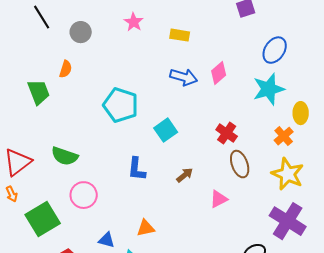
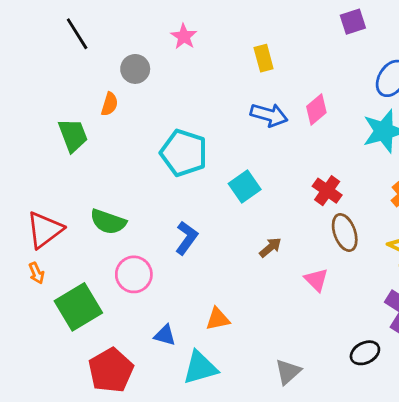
pink star: (134, 22) -> (184, 36), moved
gray circle: (81, 32) -> (135, 69), moved
yellow rectangle: (180, 35) -> (264, 58), turned 66
blue L-shape: (137, 169) -> (187, 238), moved, turned -150
pink triangle: (219, 199) -> (316, 280), turned -48

